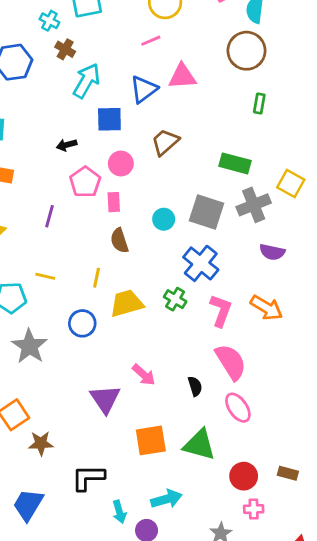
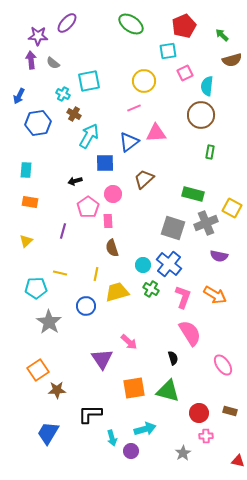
cyan circle: (164, 219) -> (143, 265), moved
black semicircle: (195, 386) -> (173, 358), moved
pink ellipse: (238, 408) -> (223, 365), moved

